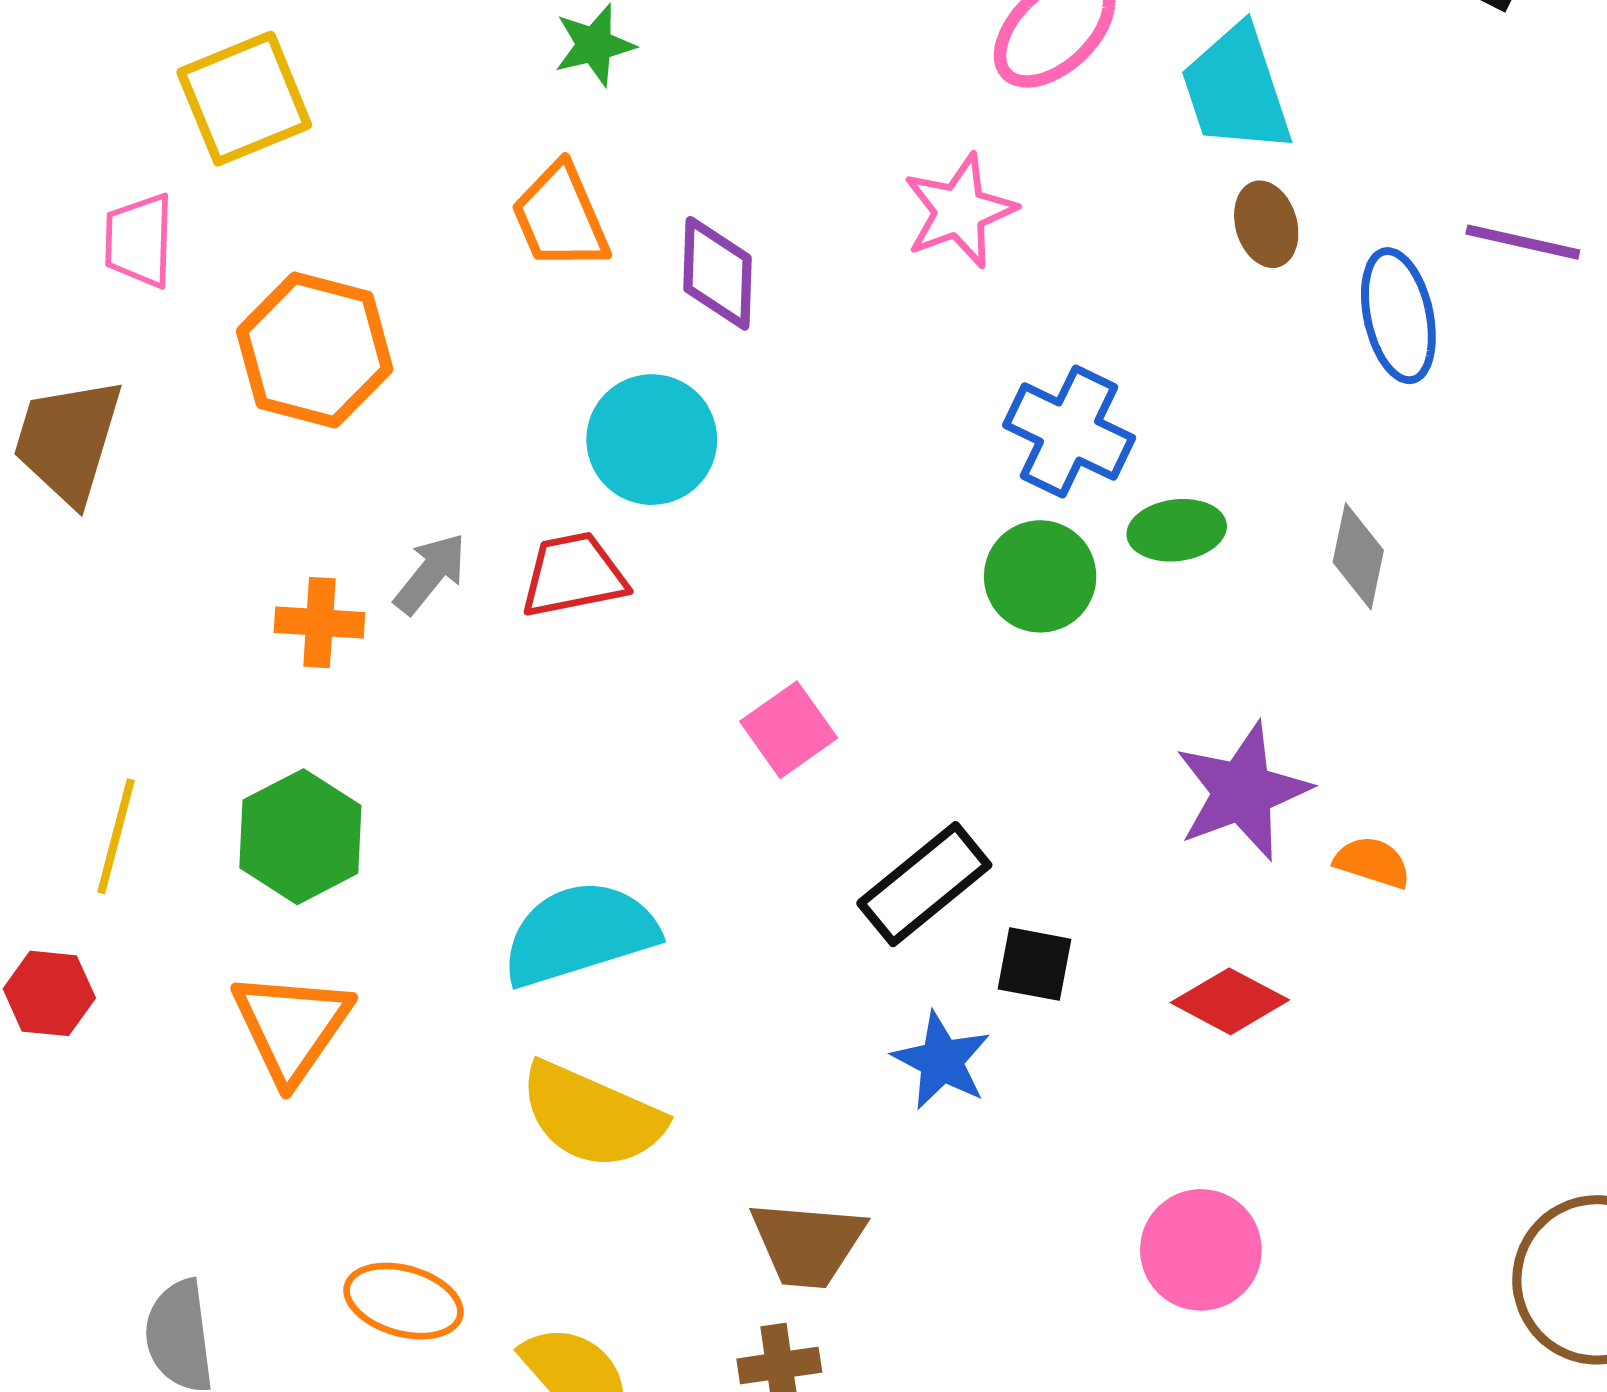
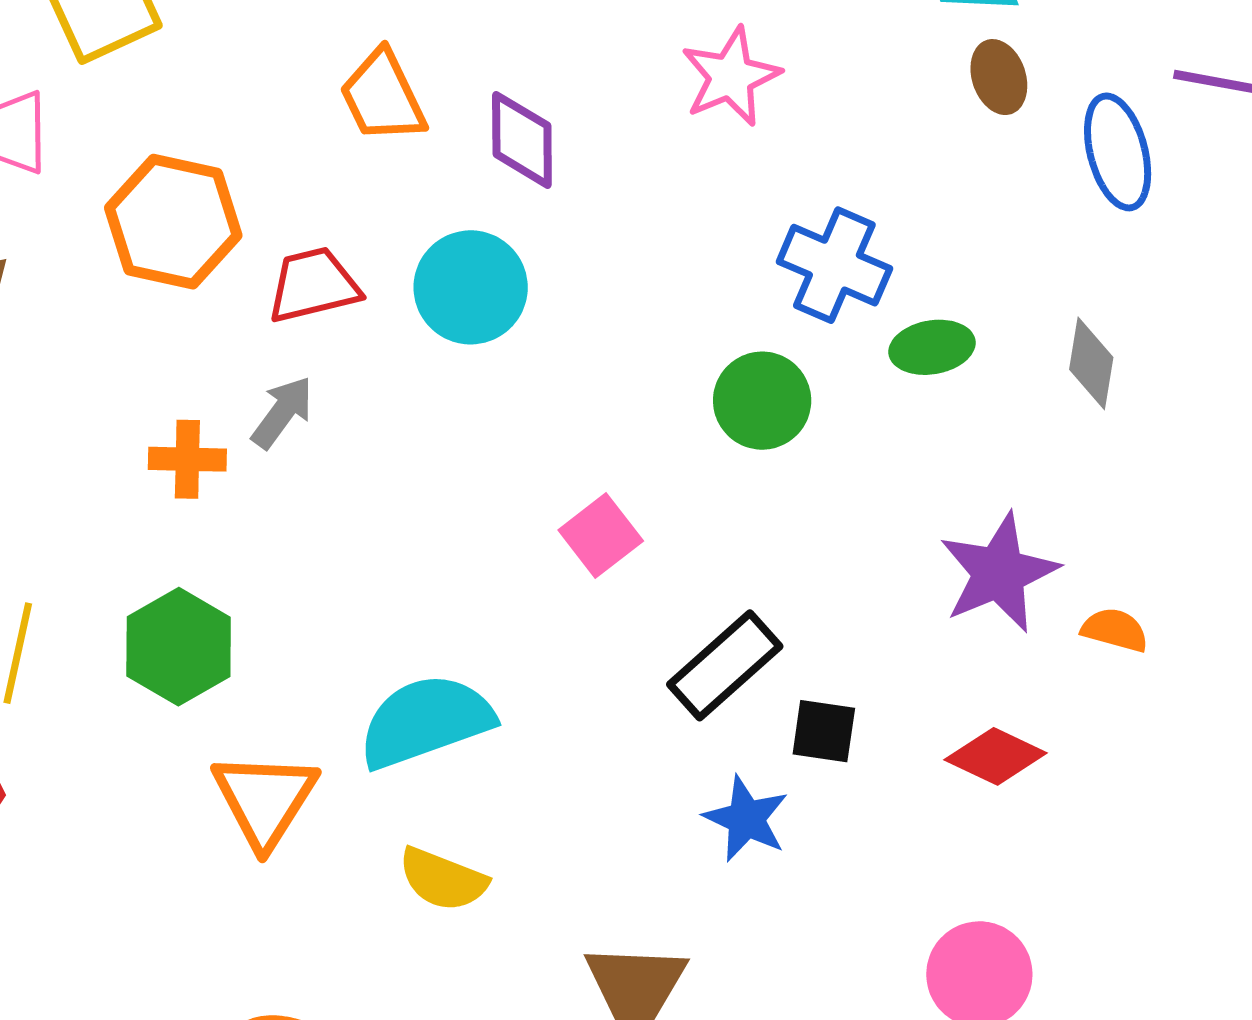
red trapezoid: (573, 575) -> (313, 285), moved
green circle: (1040, 576) -> (762, 401), moved
orange triangle: (291, 1027) -> (265, 799), moved
yellow semicircle: (592, 1116) -> (443, 879), size x0.7

